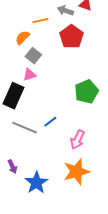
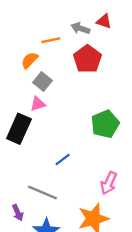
gray line: (24, 128) -> (43, 193), moved
pink arrow: (77, 140) -> (109, 183), moved

